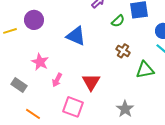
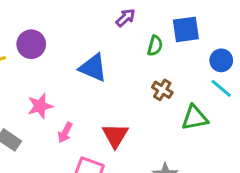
green semicircle: (118, 21) -> (155, 46), turned -32
pink star: (40, 62) -> (40, 106), turned 30

